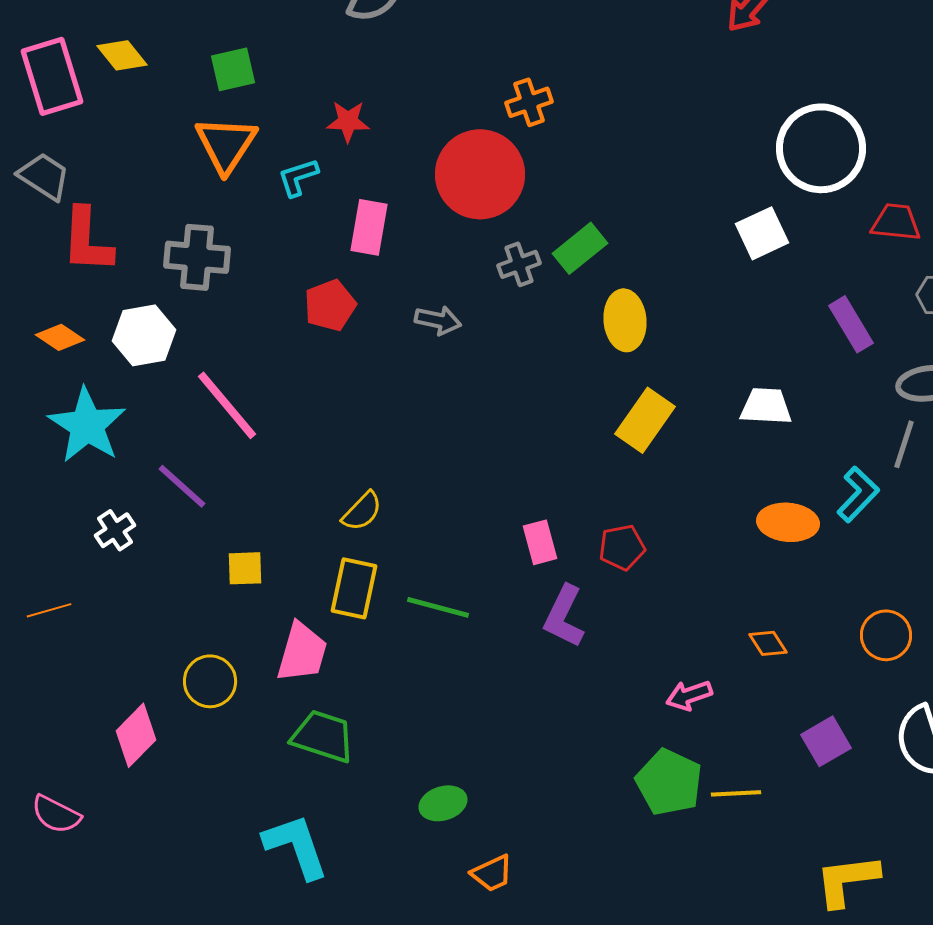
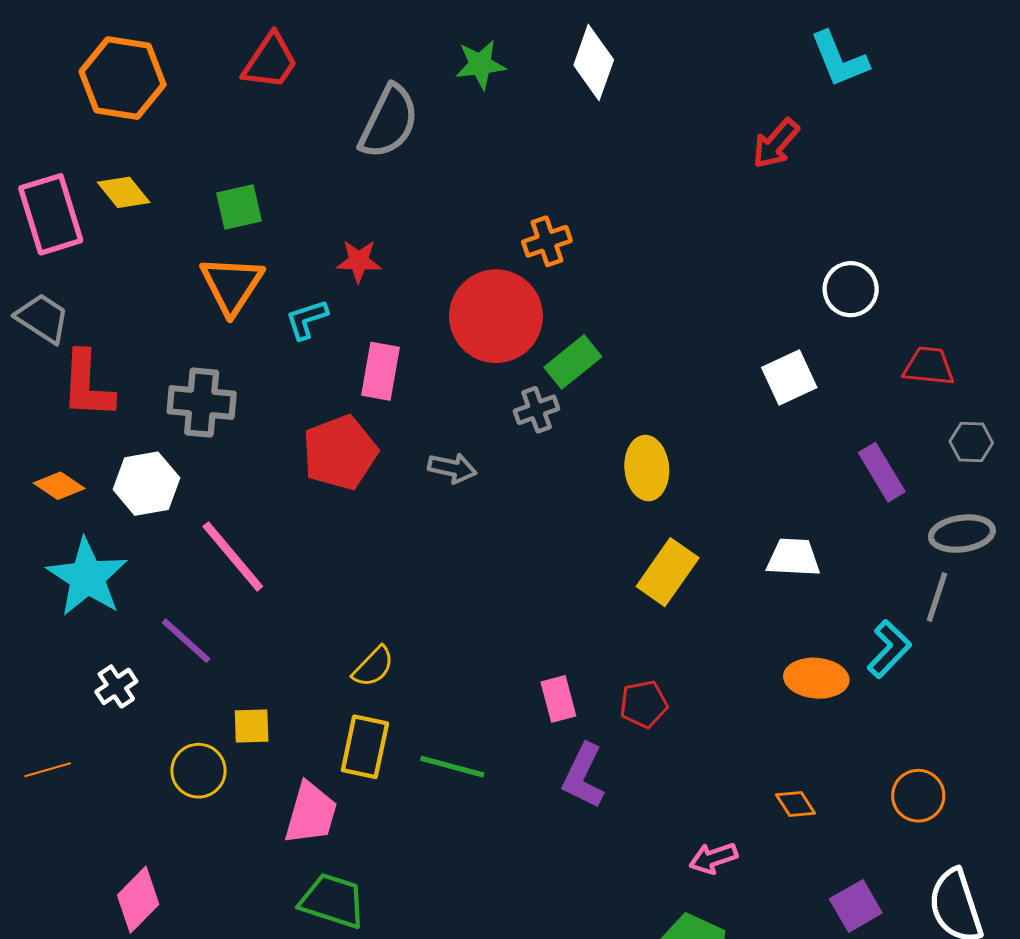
white circle: (821, 148) -> (851, 289), size x0.6
green rectangle: (580, 248) -> (573, 362), moved
red pentagon: (330, 305) -> (340, 452), size x1.4
yellow circle: (210, 681) -> (198, 771), moved

